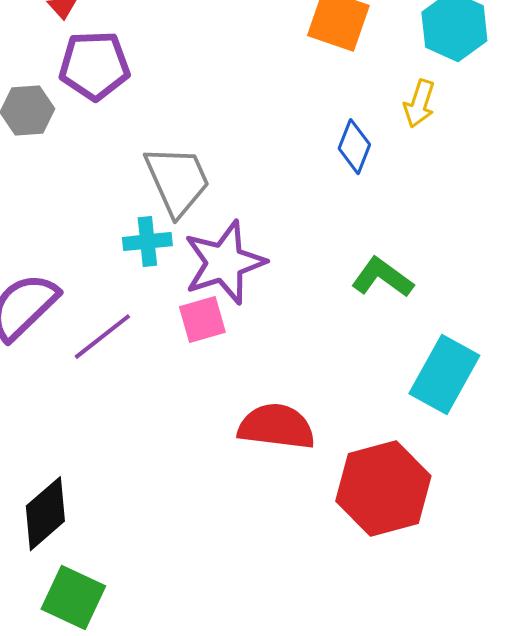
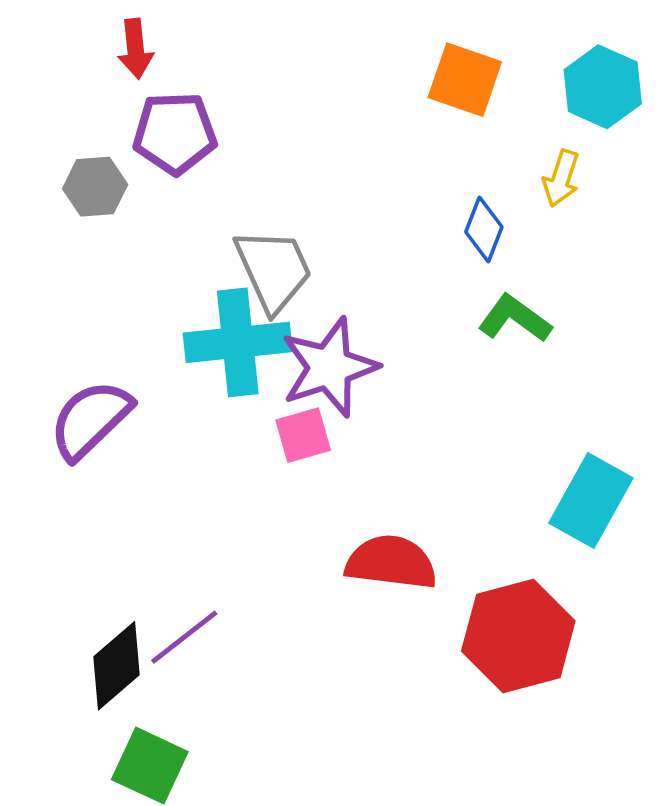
cyan cross: (147, 242) -> (238, 342), size x1.8
green L-shape: (382, 278) -> (515, 319), moved
purple line: (102, 337) -> (184, 637), moved

